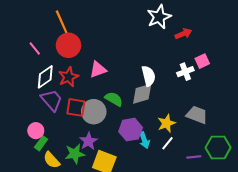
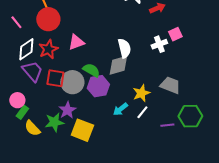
purple hexagon: (131, 130) -> (98, 86), moved
cyan arrow: (144, 140) -> (120, 109), turned 70

